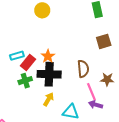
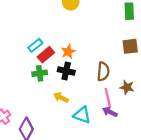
cyan rectangle: (17, 56) -> (35, 45), turned -32
black cross: (49, 74) -> (66, 71), size x0.7
yellow arrow: (48, 99) -> (61, 97), turned -104

